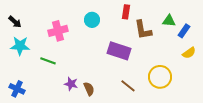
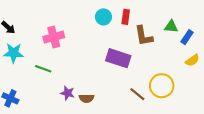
cyan circle: (92, 20) -> (103, 17), moved
brown line: (128, 86) -> (137, 94), moved
brown semicircle: (89, 89) -> (87, 98), turned 112

